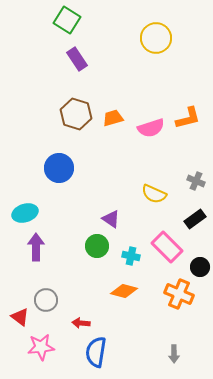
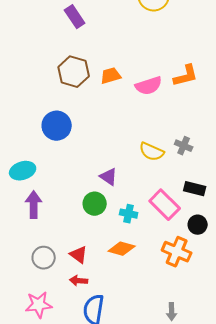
gray cross: (196, 181) -> (184, 146), moved
black rectangle: (195, 219) -> (195, 189), moved, turned 50
red triangle: (20, 317) -> (79, 255), moved

